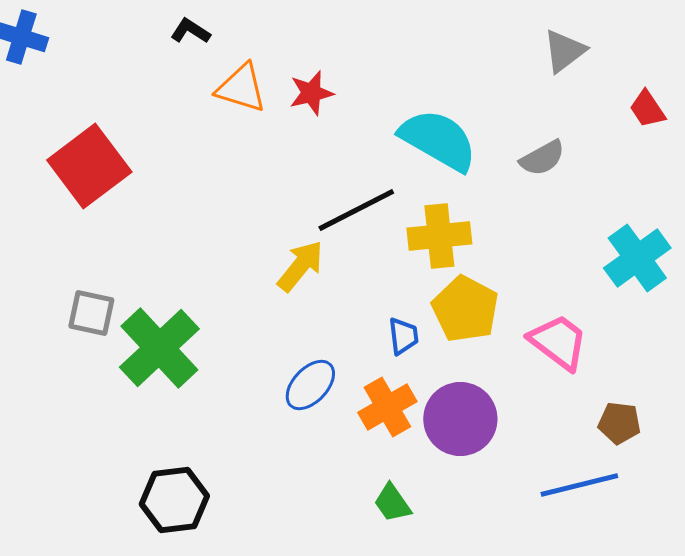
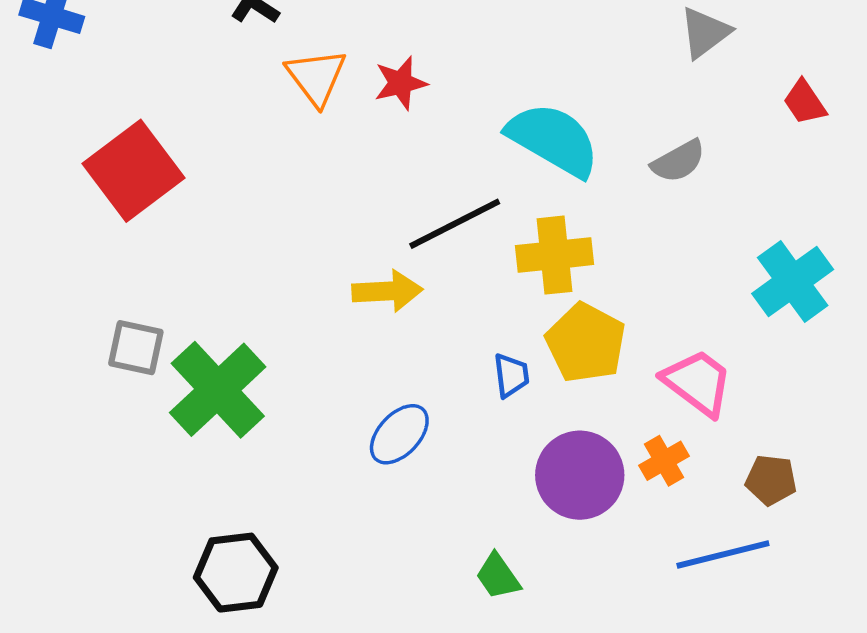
orange triangle: (241, 88) -> (316, 77), turned 36
yellow arrow: (300, 266) -> (387, 291), turned 48
orange cross: (387, 407) -> (664, 461), moved, size x0.7

